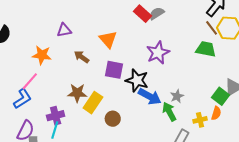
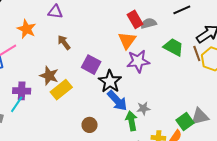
orange triangle: (108, 39) -> (127, 40), moved
green trapezoid: (206, 49) -> (173, 47), moved
brown circle: (113, 119) -> (90, 125), moved

